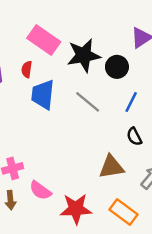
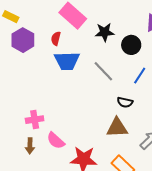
black star: (84, 55) -> (105, 32), size x0.7
blue trapezoid: (43, 95) -> (67, 61), turned -104
black semicircle: (134, 137) -> (125, 102), moved, turned -56

